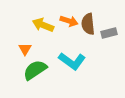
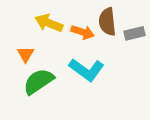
orange arrow: (69, 21) -> (83, 32), moved

